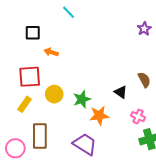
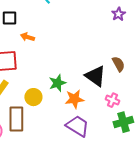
black triangle: (121, 92) -> (95, 76), size x1.6
yellow circle: (54, 94) -> (33, 97), moved
purple trapezoid: (85, 144) -> (77, 126), moved

